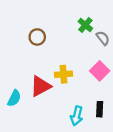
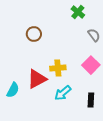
green cross: (85, 25) -> (78, 12), moved
cyan arrow: (77, 116) -> (63, 93), moved, turned 36

